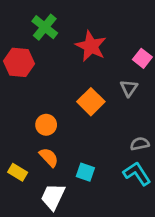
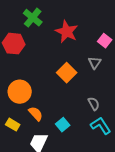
orange circle: (46, 125) -> (20, 92), moved, size x1.5
gray semicircle: (140, 144) -> (94, 104), moved, turned 72
cyan square: (85, 172) -> (63, 125), turned 32

